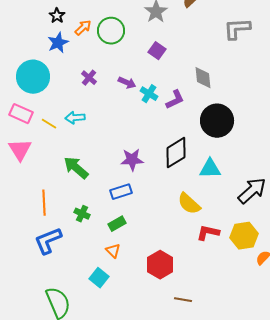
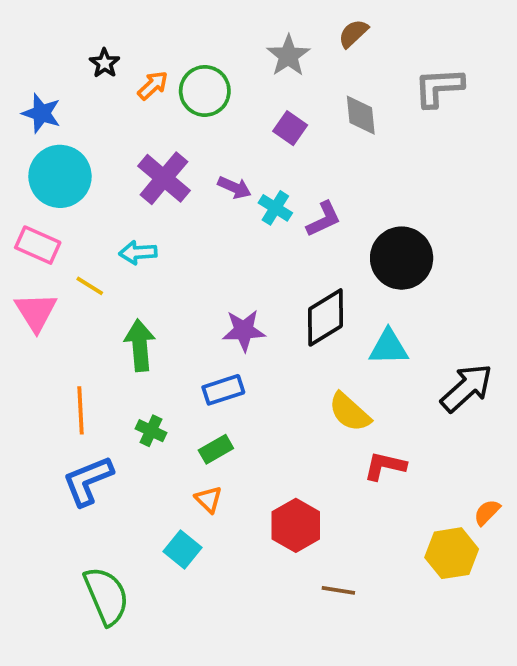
blue star: (58, 43) -> (41, 113), moved, turned -30
purple cross: (89, 78) -> (164, 178), size x1.8
gray diamond: (203, 78) -> (361, 115), moved
yellow line: (49, 124) -> (90, 286), moved
green arrow: (76, 168) -> (140, 345), turned 44
yellow hexagon: (244, 236) -> (452, 553), moved

